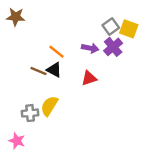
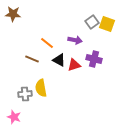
purple cross: (113, 47) -> (94, 59), moved, turned -35
black triangle: (54, 70) -> (59, 60), moved
yellow semicircle: (49, 106) -> (41, 88), turned -42

